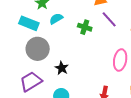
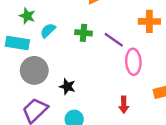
purple line: (109, 19) -> (114, 40), moved

